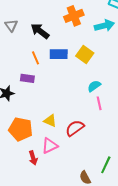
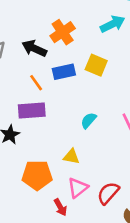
orange cross: (74, 16) -> (63, 32), moved
purple rectangle: (27, 78) -> (32, 110), size x1.5
cyan semicircle: (94, 86) -> (89, 120), moved
red semicircle: (75, 128) -> (108, 193), moved

